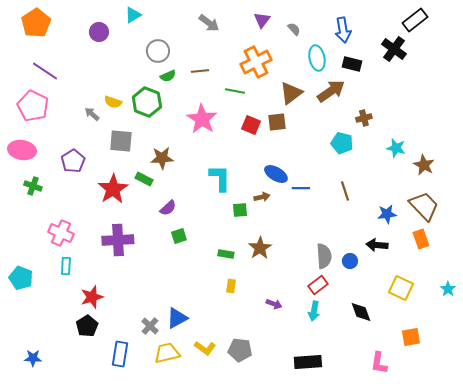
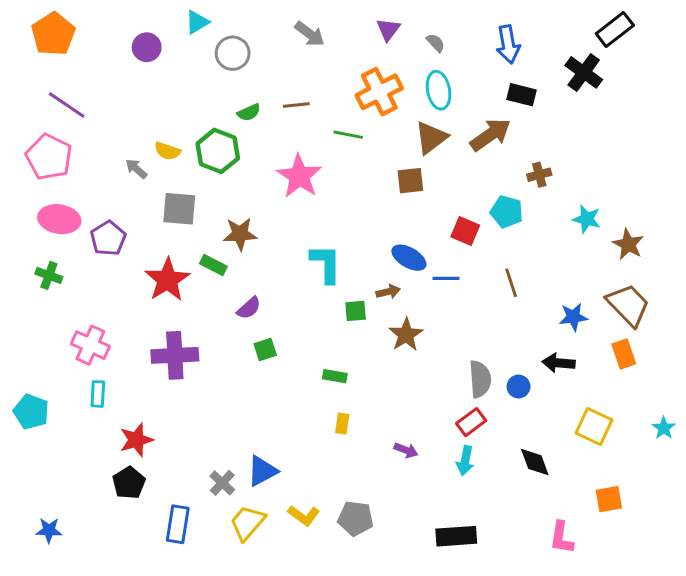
gray circle: (158, 51) -> (233, 53), moved
cyan ellipse: (317, 58) -> (439, 90), moved
red square: (251, 125) -> (465, 231), moved
pink ellipse: (22, 150) -> (59, 219), moved
brown star: (260, 248) -> (406, 335), moved
yellow trapezoid: (167, 353) -> (247, 523), turned -36

